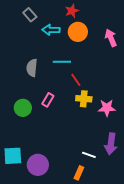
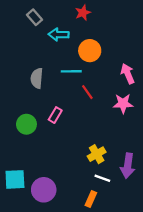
orange circle: (78, 32) -> (90, 51), moved
pink arrow: (111, 38) -> (128, 74), moved
yellow cross: (84, 99) -> (97, 154), moved, turned -35
pink star: (107, 108) -> (123, 104), moved

